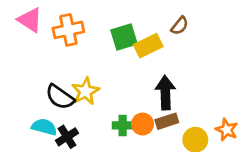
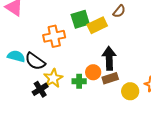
orange cross: (68, 30) -> (54, 36), moved
yellow star: (86, 91) -> (53, 78), moved
orange circle: (143, 124) -> (93, 72), moved
cyan semicircle: (44, 127) -> (16, 56), moved

